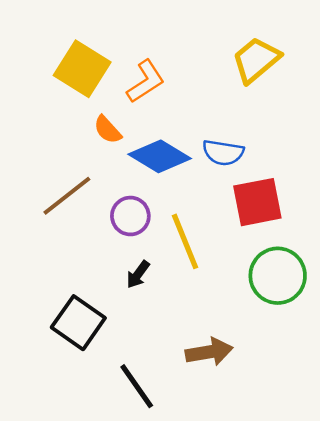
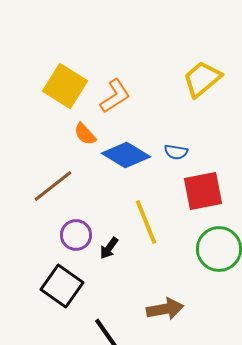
blue semicircle: (223, 153) -> (176, 152), size x0.7
purple circle: (130, 216) -> (76, 235), moved

